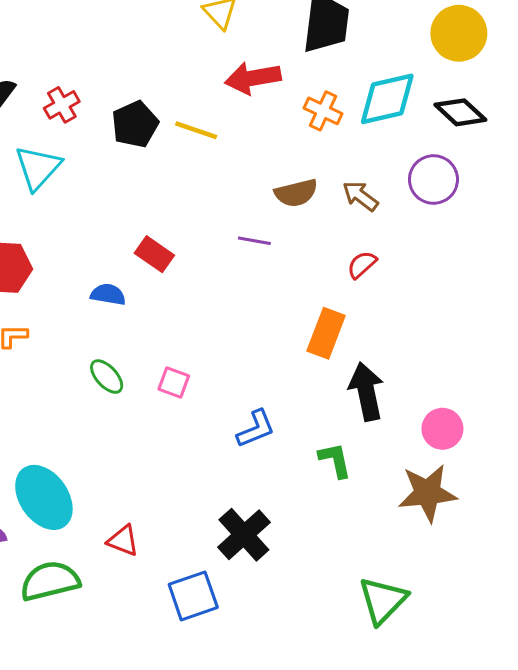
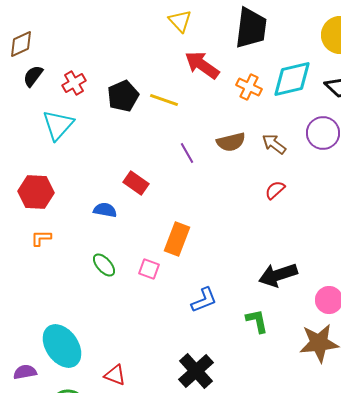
red arrow: (253, 78) -> (202, 65), turned 45
purple line: (254, 241) -> (187, 153), moved, turned 50
orange rectangle: (326, 333) -> (177, 239), moved
black arrow: (366, 391) -> (278, 275), turned -96

